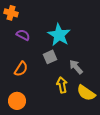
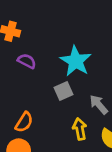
orange semicircle: (21, 69) -> (24, 122), moved

